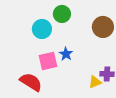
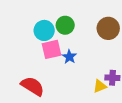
green circle: (62, 14) -> (65, 25), moved
pink square: (48, 61) -> (51, 49), moved

